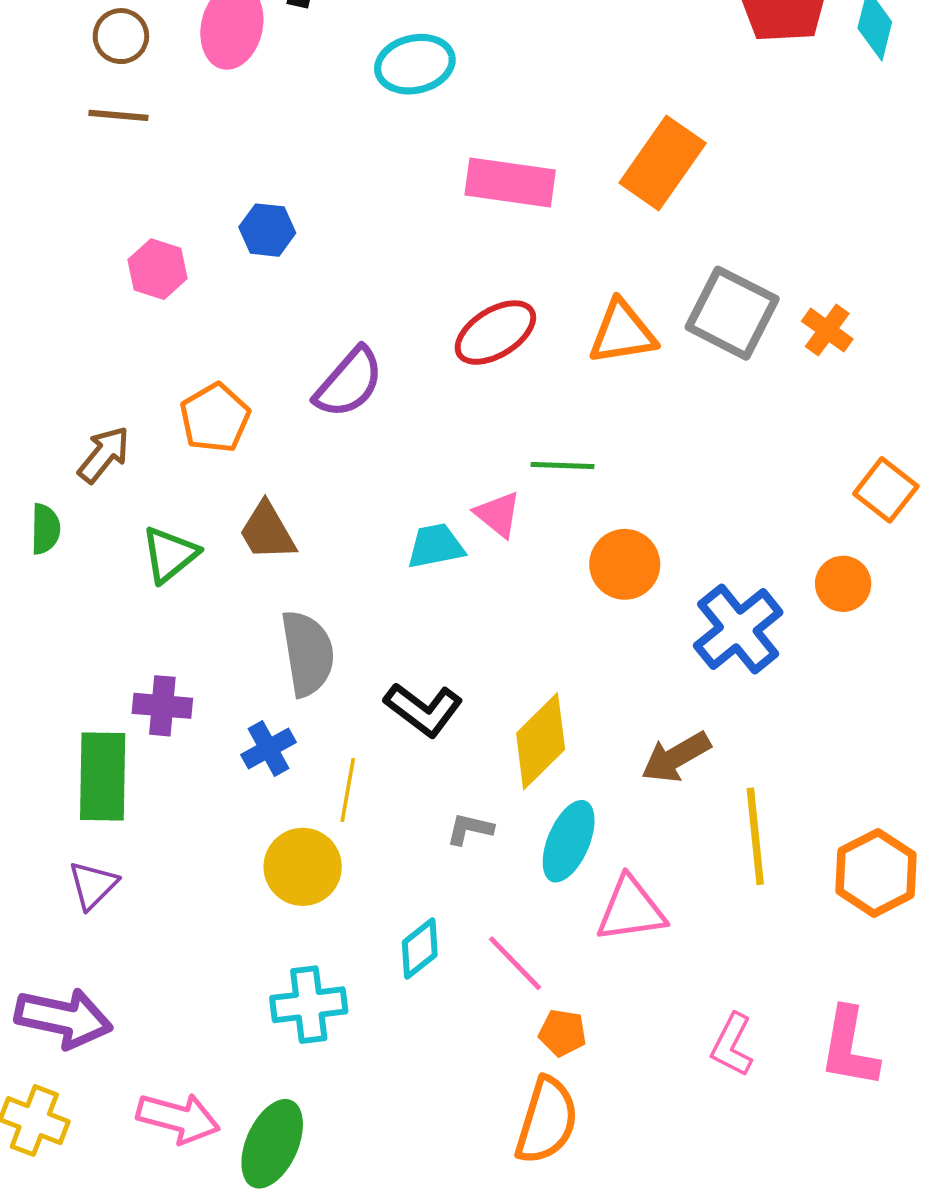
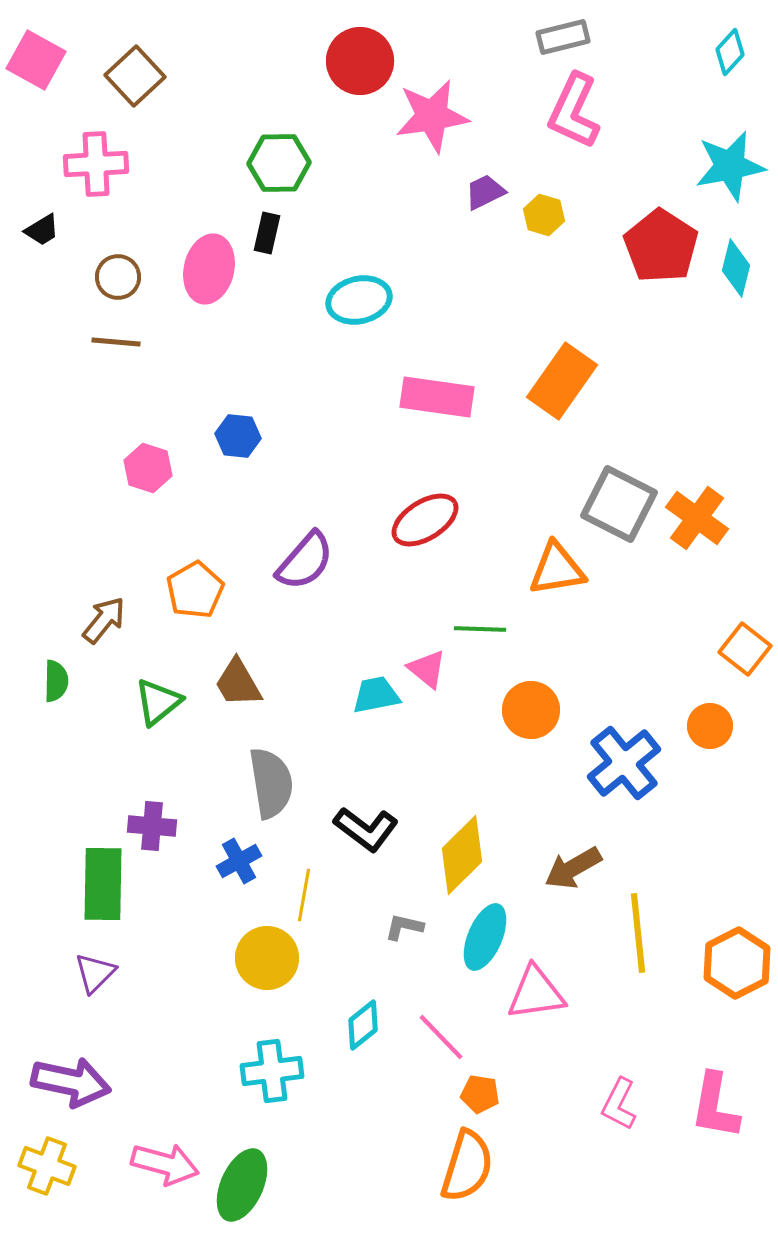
orange cross: (827, 330) -> (697, 518), size x1.5
orange triangle: (622, 333) -> (557, 569), moved

